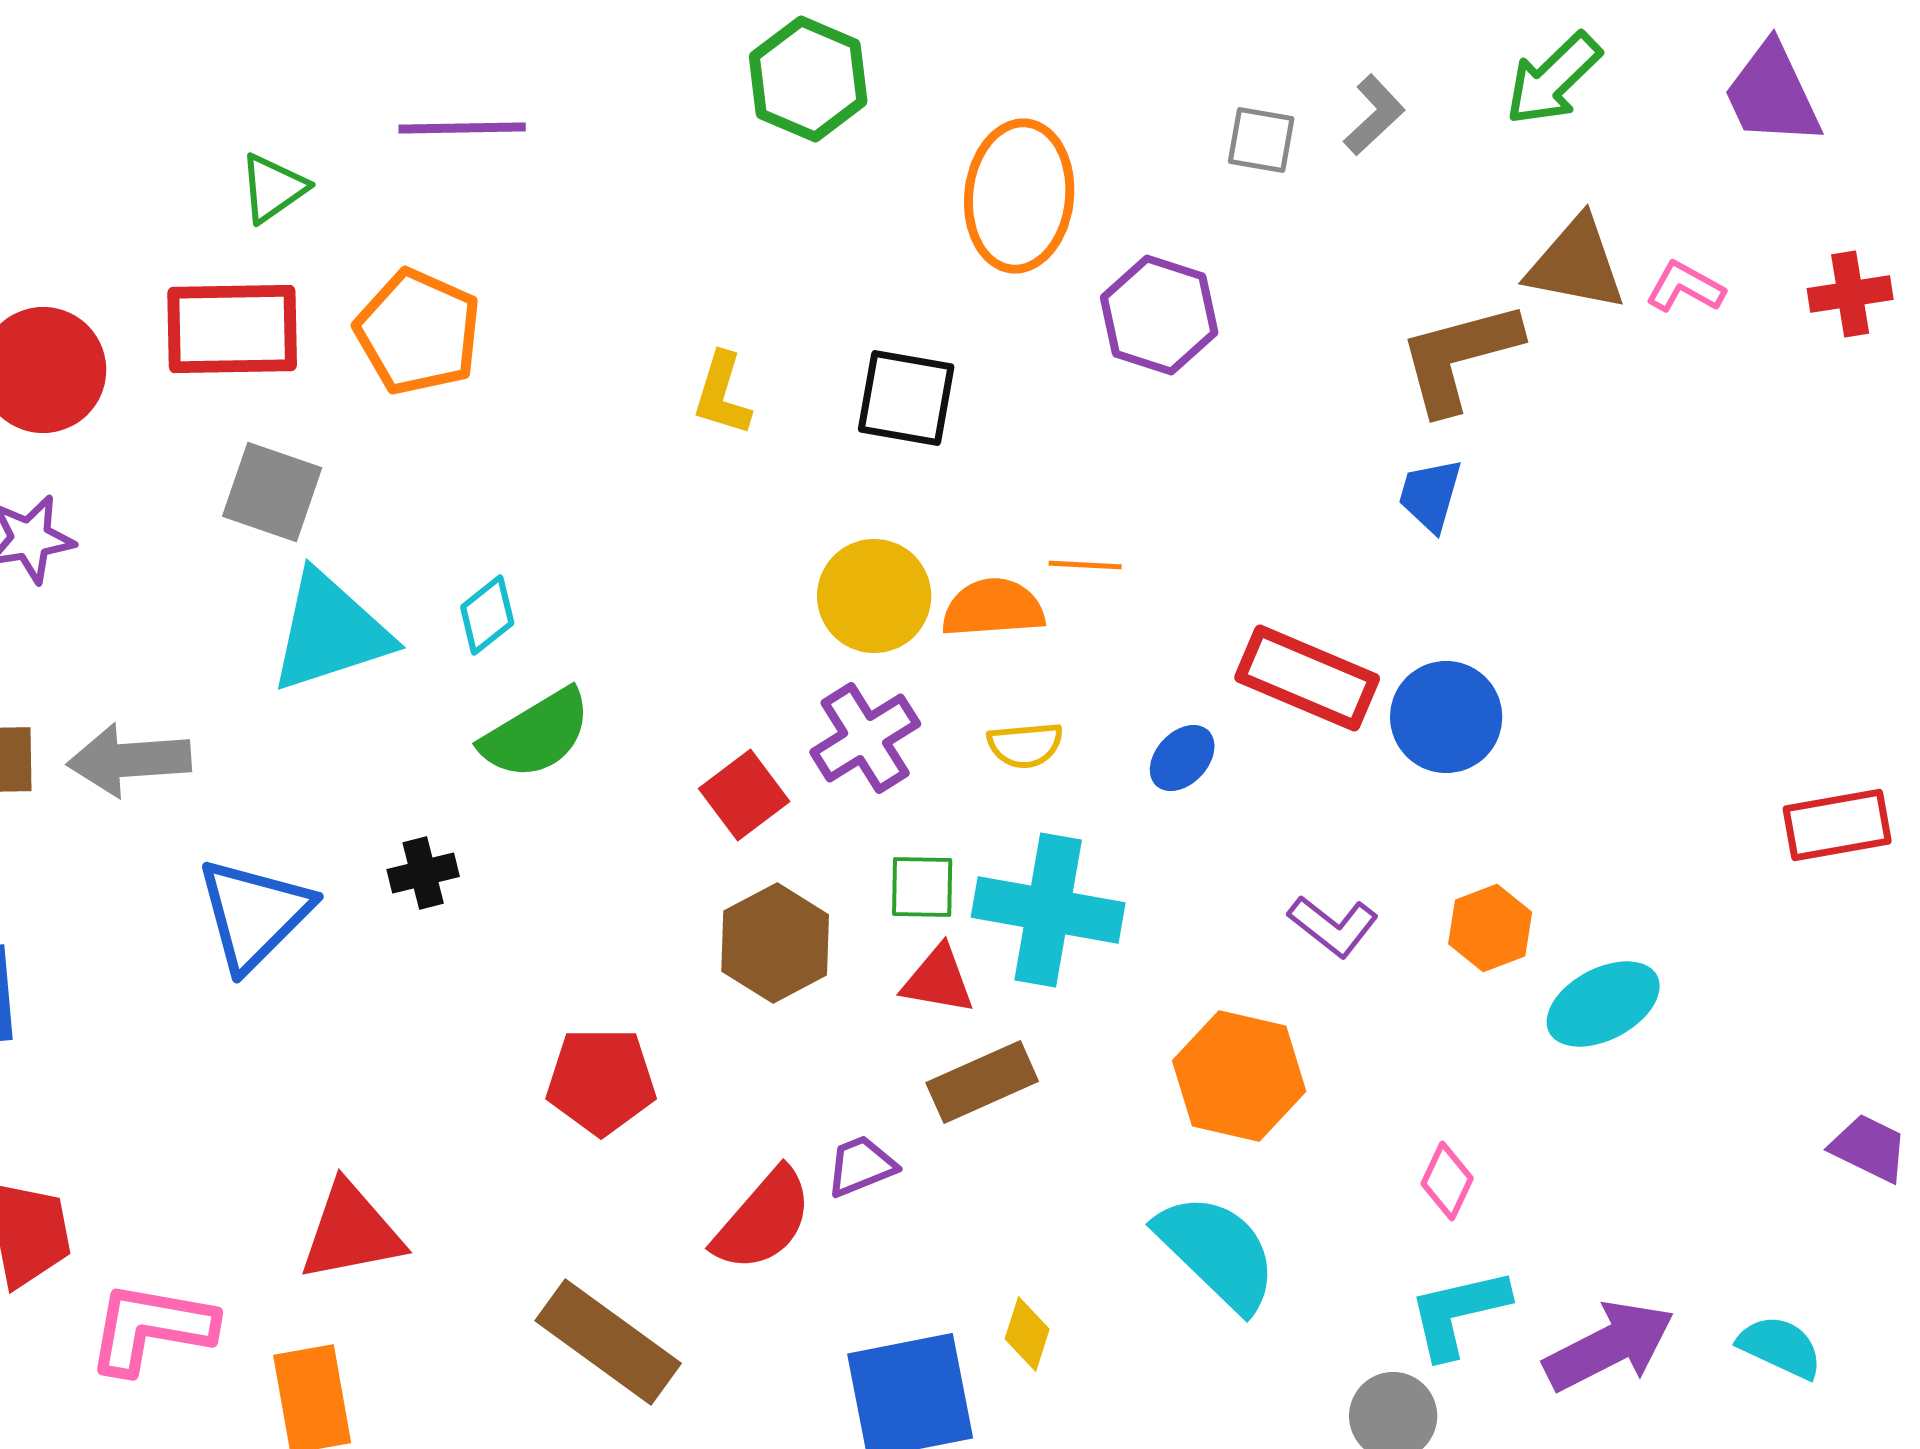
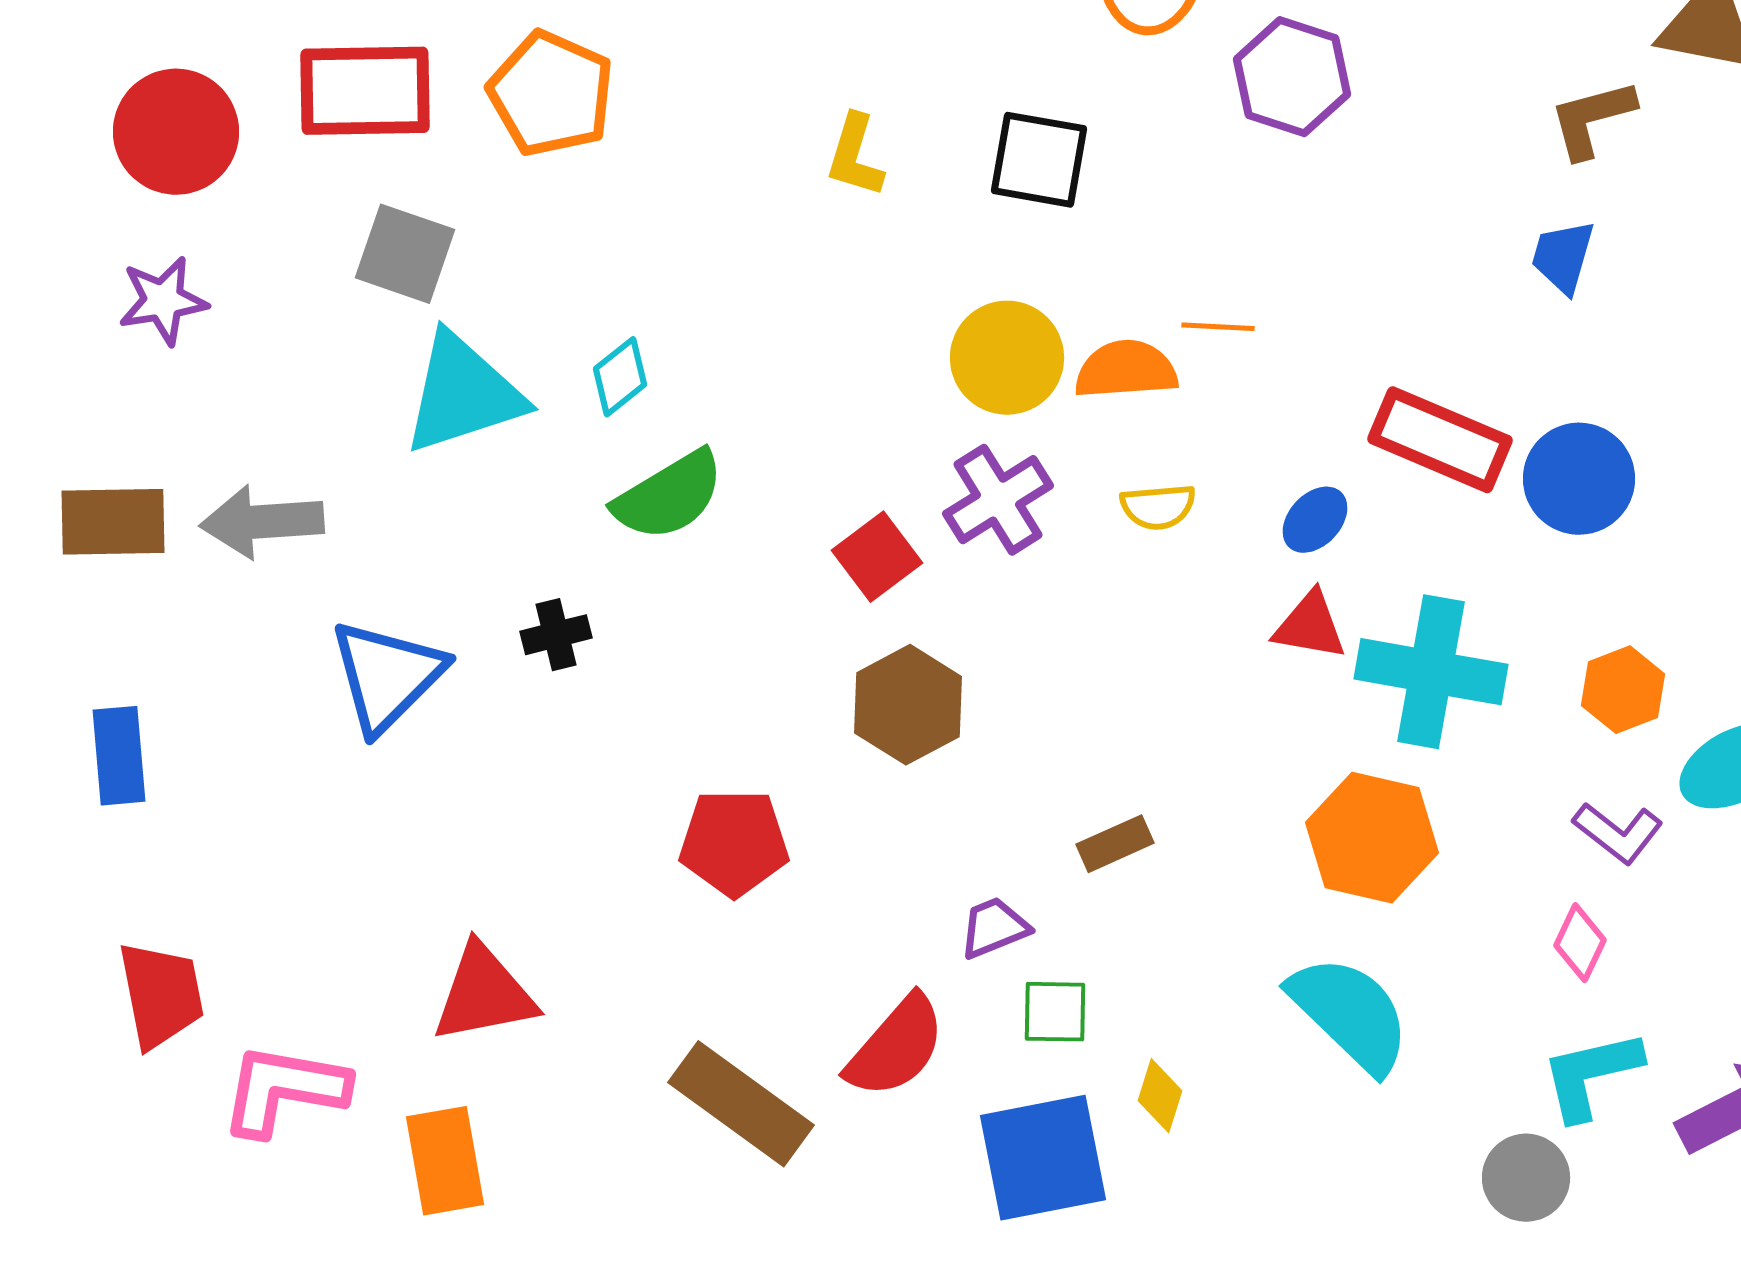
brown L-shape: (1459, 357) -> (1592, 119), size x0.7
green square: (922, 887) -> (1055, 1012), moved
cyan cross: (1048, 910) -> (1431, 672), moved
purple L-shape: (1333, 926) -> (1618, 833), moved
red triangle: (938, 980) -> (1310, 626), moved
brown rectangle: (982, 1082) -> (1115, 844), size x0.7
red semicircle: (763, 1220) -> (896, 1047), moved

